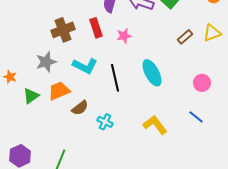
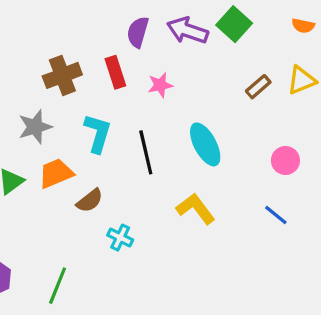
cyan L-shape: (85, 66) -> (98, 133), turned -100
cyan cross: (105, 122) -> (120, 238), moved
yellow L-shape: (155, 125) -> (196, 209), moved

